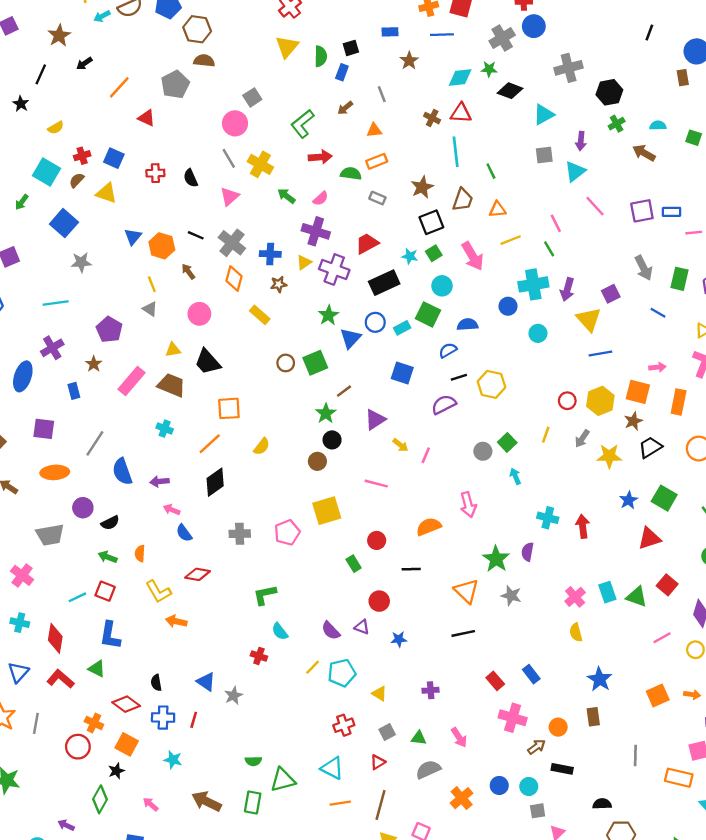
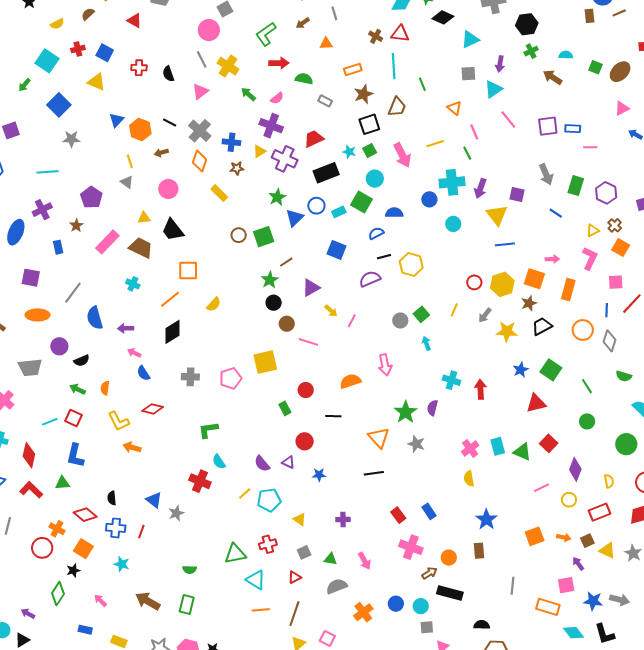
orange rectangle: (377, 161) -> (353, 69), moved
brown semicircle: (77, 180) -> (88, 14), moved
orange triangle: (498, 209) -> (454, 108), moved, turned 42
brown arrow: (188, 272) -> (161, 153), turned -72
purple square: (611, 294) -> (517, 195), turned 35
brown circle: (317, 461) -> (287, 324), moved
red cross: (259, 656) -> (200, 481), size x1.5
green triangle: (97, 669) -> (62, 483), turned -35
black rectangle: (562, 769) -> (450, 593), size x1.4
green triangle: (283, 780) -> (235, 554), moved

